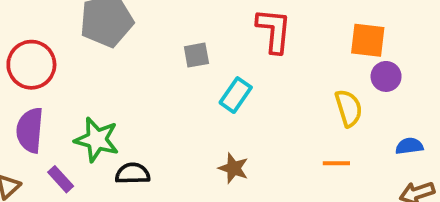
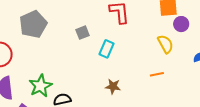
green star: (97, 140) -> (40, 86), turned -30
orange line: (336, 163) -> (157, 74), moved

